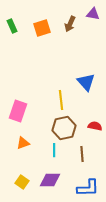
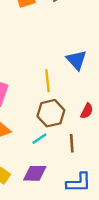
red semicircle: (95, 126) -> (87, 111), turned 104
cyan line: (54, 150) -> (39, 139), turned 56

